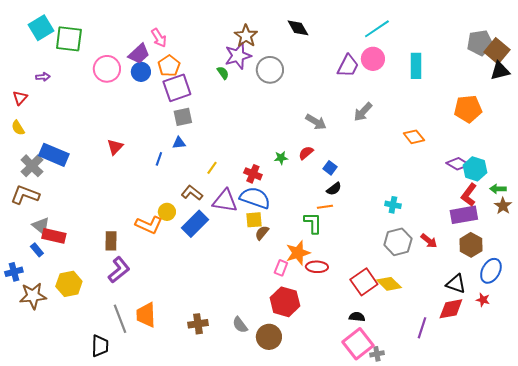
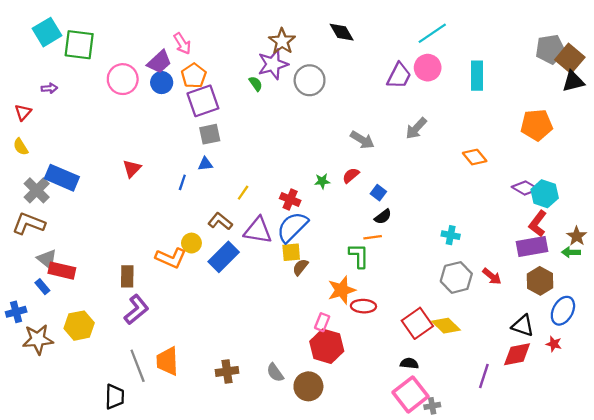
green arrow: (498, 189) -> (571, 252), moved
blue semicircle: (255, 198) -> (292, 227), turned -64
pink rectangle: (281, 268) -> (322, 322), moved

